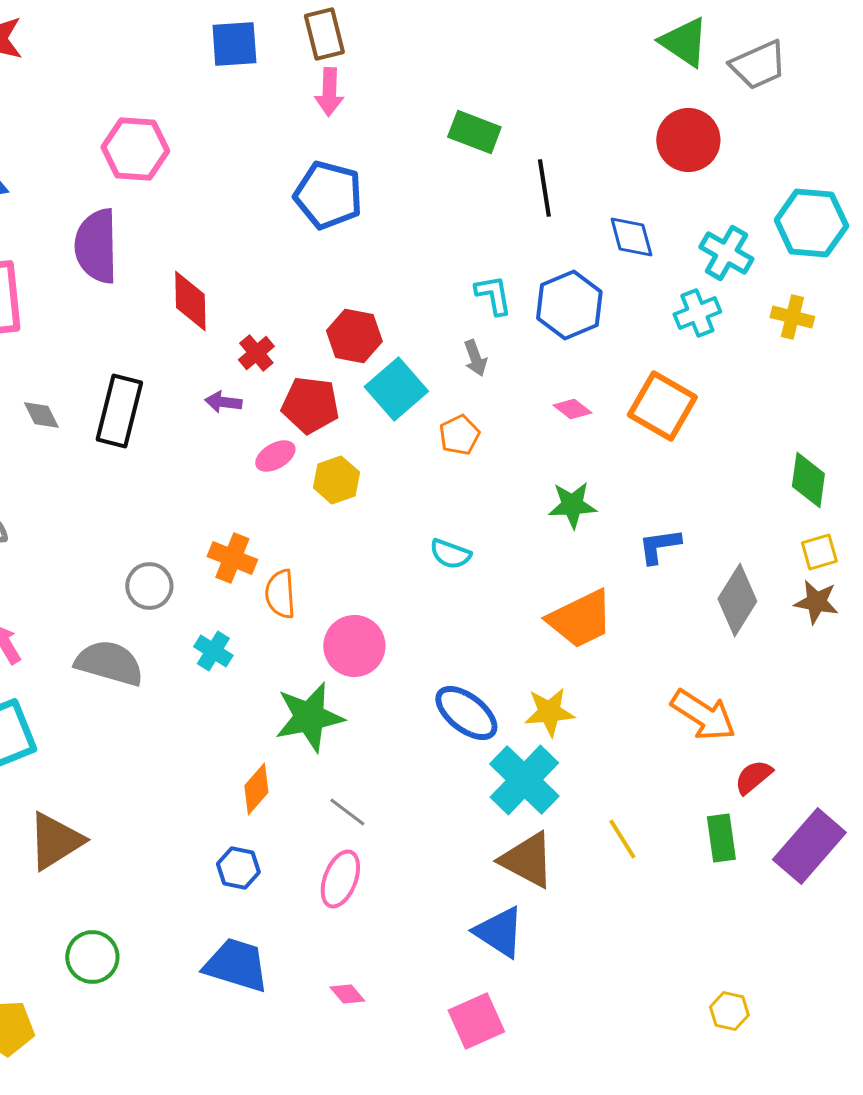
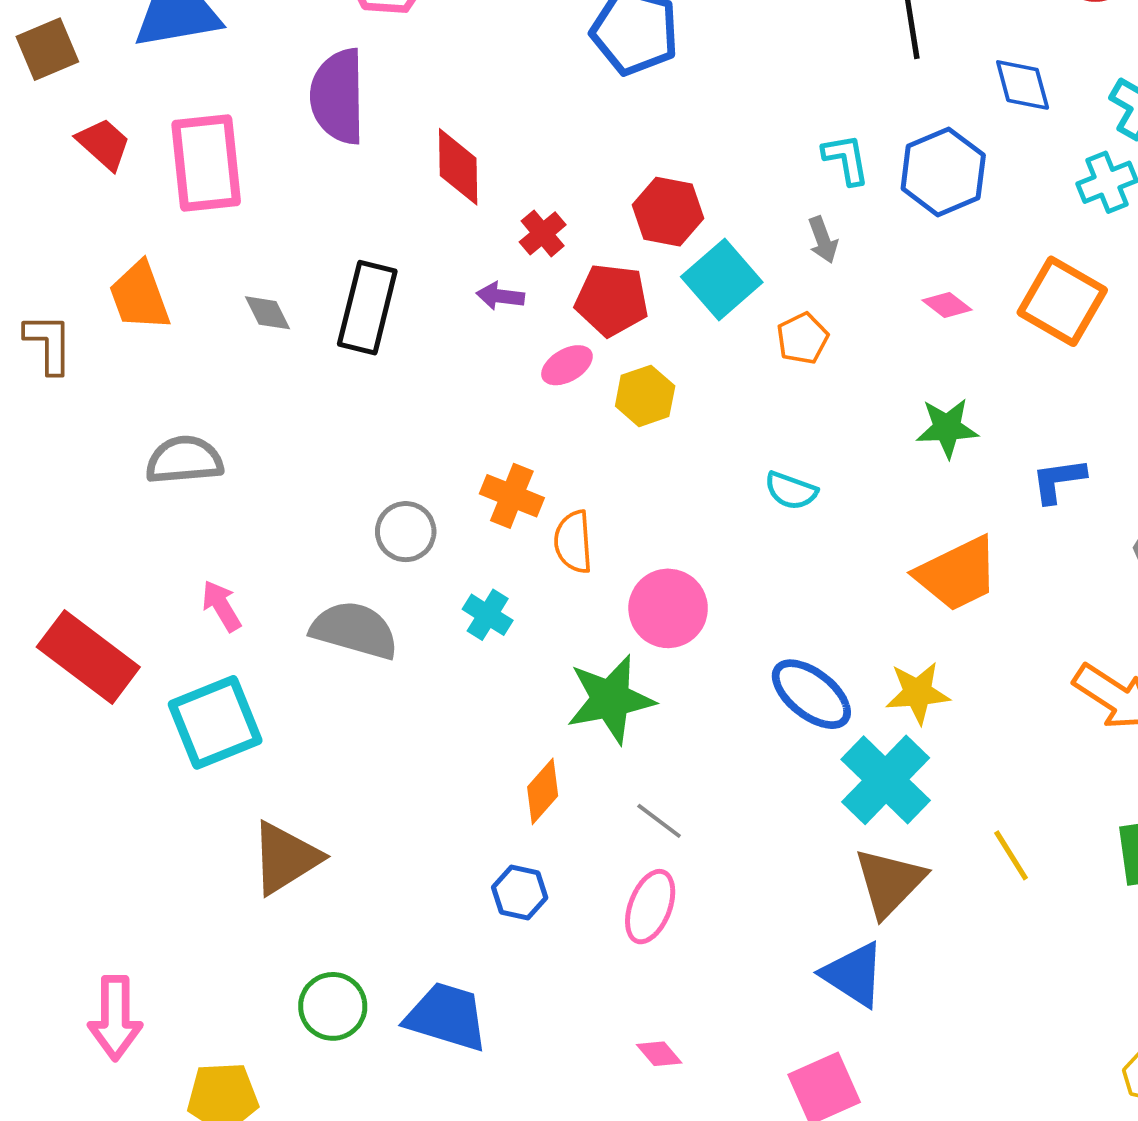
brown triangle: (527, 860) -> (889, 882), turned 46
blue trapezoid: (236, 965) -> (447, 1017), moved

